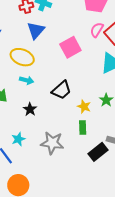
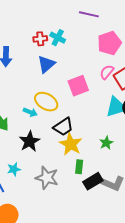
yellow ellipse: (22, 57) -> (46, 102), moved
yellow star: (84, 107) -> (71, 144), moved, size x1.6
black star: (30, 109) -> (30, 141), size x1.5
black rectangle: (98, 152) -> (93, 181), moved

